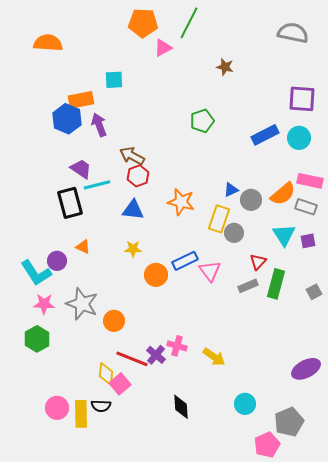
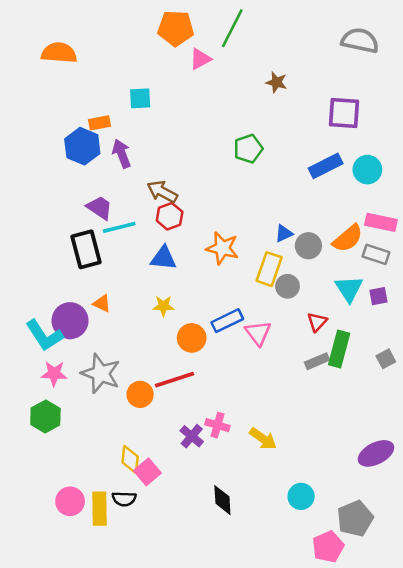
purple square: (302, 99) -> (344, 113), moved
orange rectangle: (81, 100) -> (100, 123), size x0.7
purple circle: (57, 261) -> (70, 321), size x1.5
gray rectangle: (248, 286) -> (317, 361), moved
red line: (132, 359) -> (174, 380), moved, turned -40

